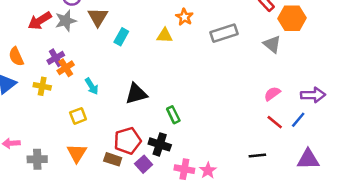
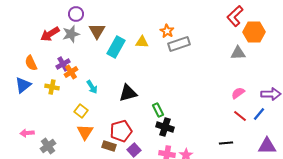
gray rectangle: (224, 33) -> (179, 44), moved
yellow triangle: (165, 36) -> (142, 42), moved
cyan rectangle: (121, 37) -> (116, 47), size x1.5
gray triangle: (272, 44) -> (238, 53), turned -42
yellow square: (78, 116) -> (81, 111), turned -32
black cross: (160, 144) -> (165, 127), moved
orange triangle: (77, 153) -> (85, 132), moved
gray cross: (37, 159) -> (48, 146), turned -35

